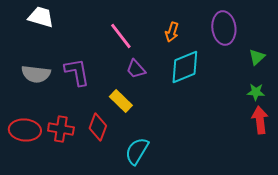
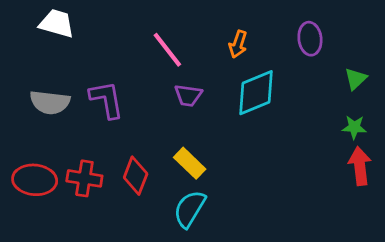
purple ellipse: (224, 28) -> (310, 39), size x0.7
purple trapezoid: (136, 69) -> (188, 95), turned -40
yellow rectangle: (121, 101) -> (190, 163), moved

